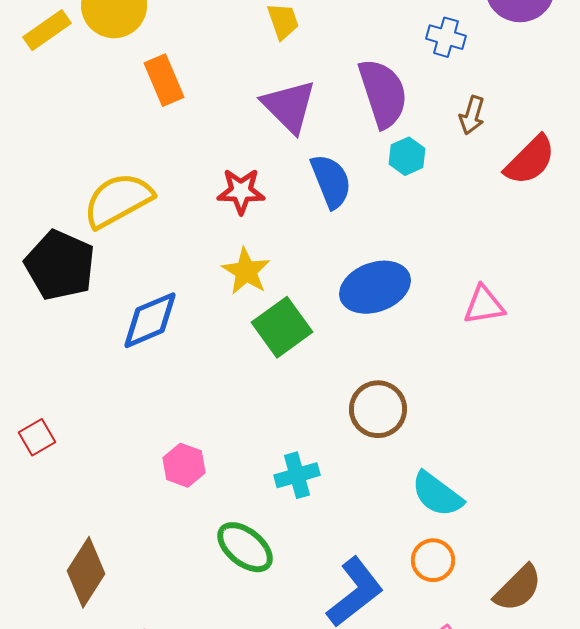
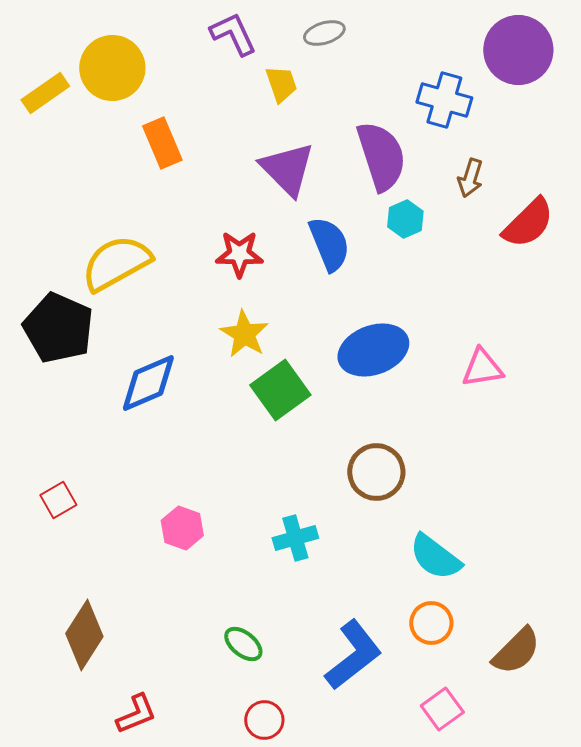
blue cross: (446, 37) -> (444, 100), size x1.4
red square: (37, 437) -> (58, 500), moved
green ellipse: (245, 547) -> (243, 644), moved, size x0.7

